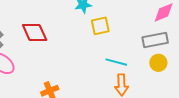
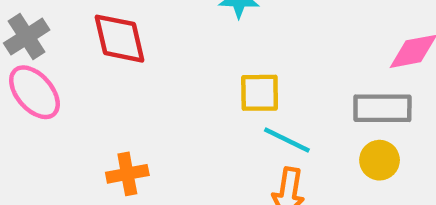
yellow square: (100, 26) -> (260, 93), moved

